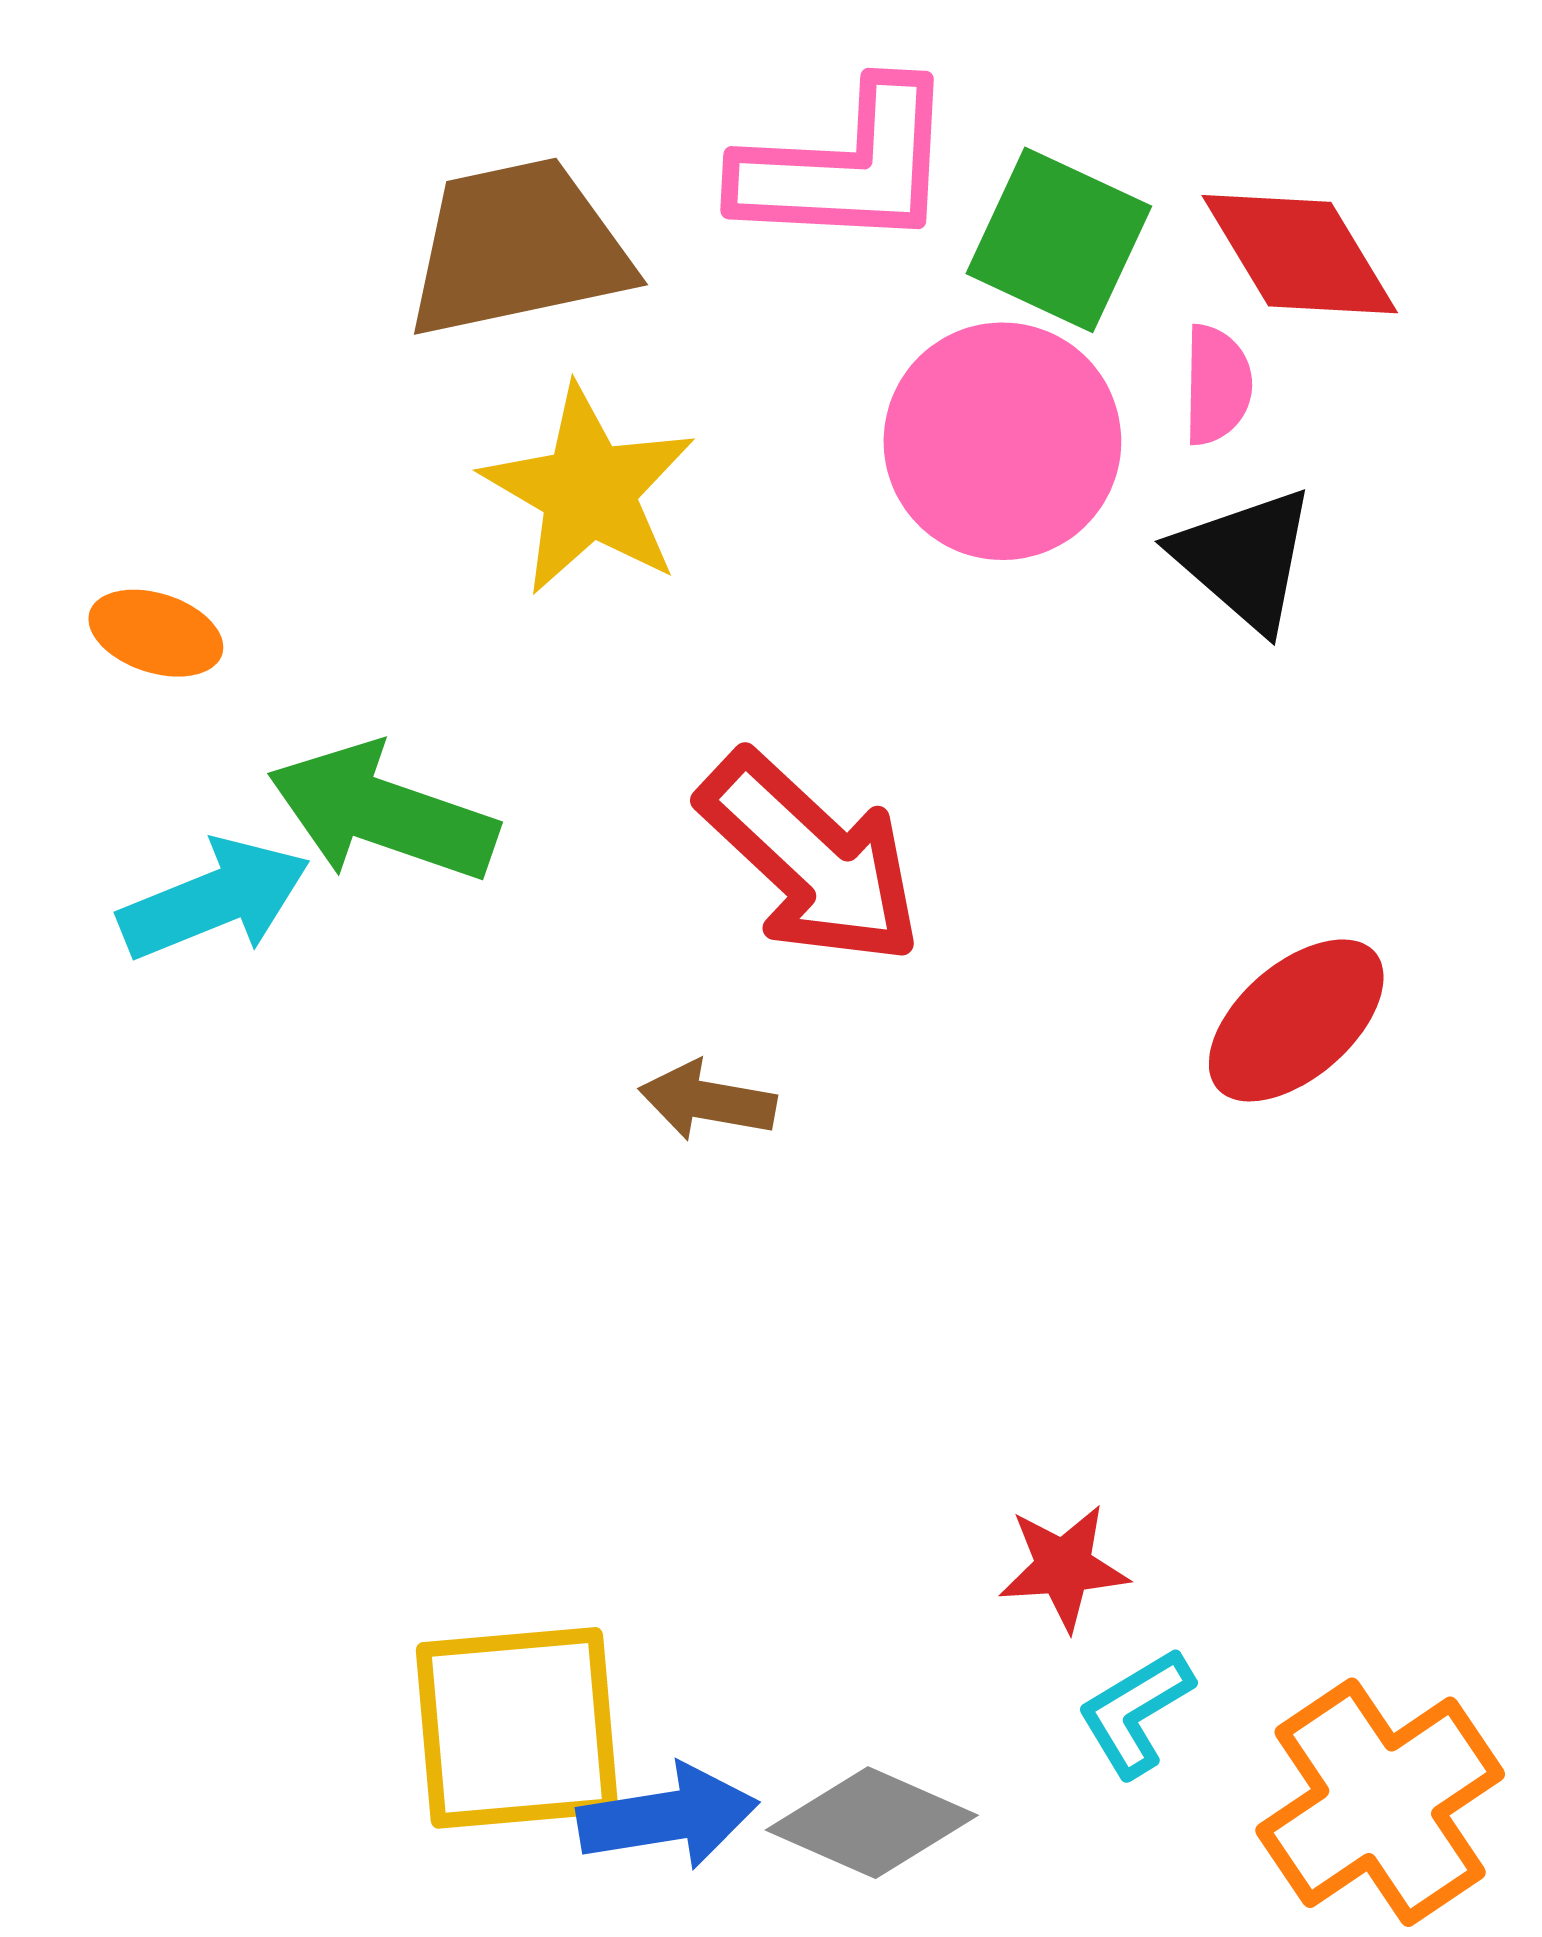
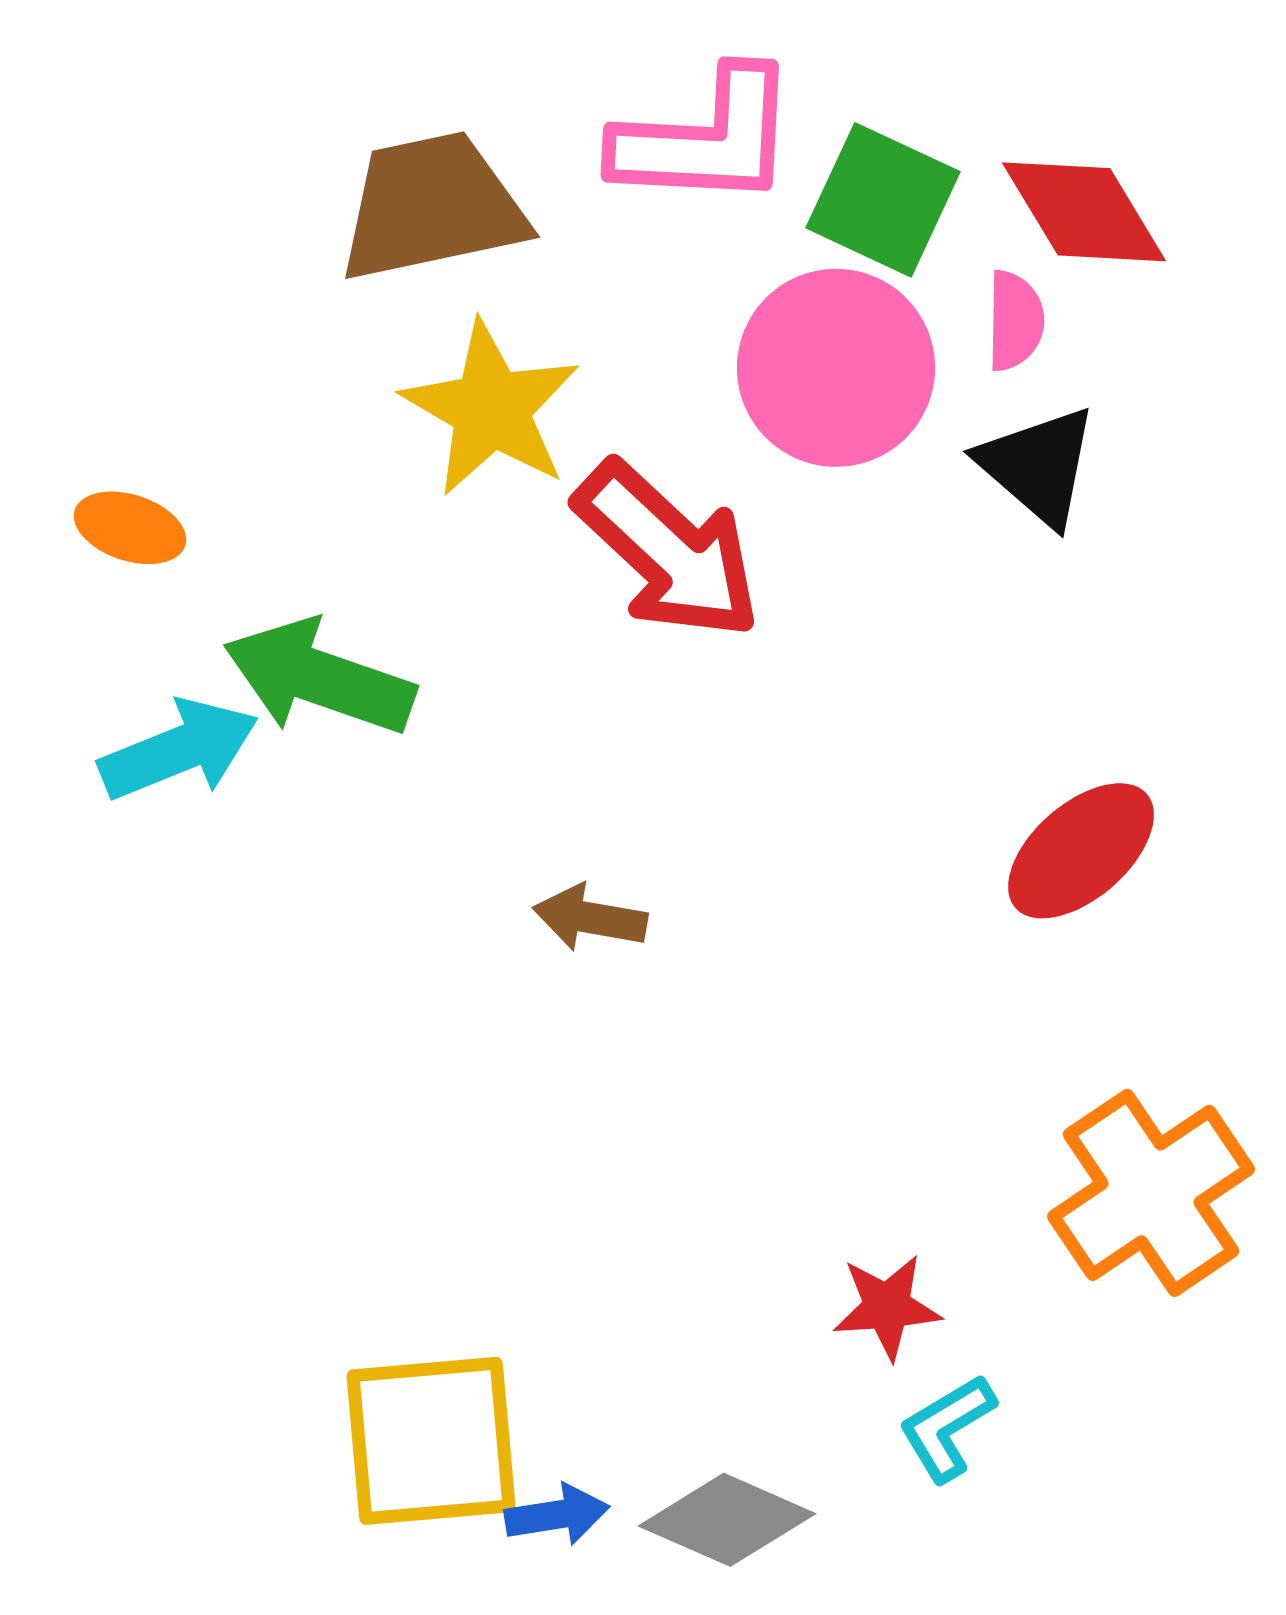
red arrow: (811, 859) -> (668, 551), moved
orange cross: (1380, 1802) -> (1151, 1193), moved
blue arrow: (668, 1817) -> (557, 1515), size x0.7

